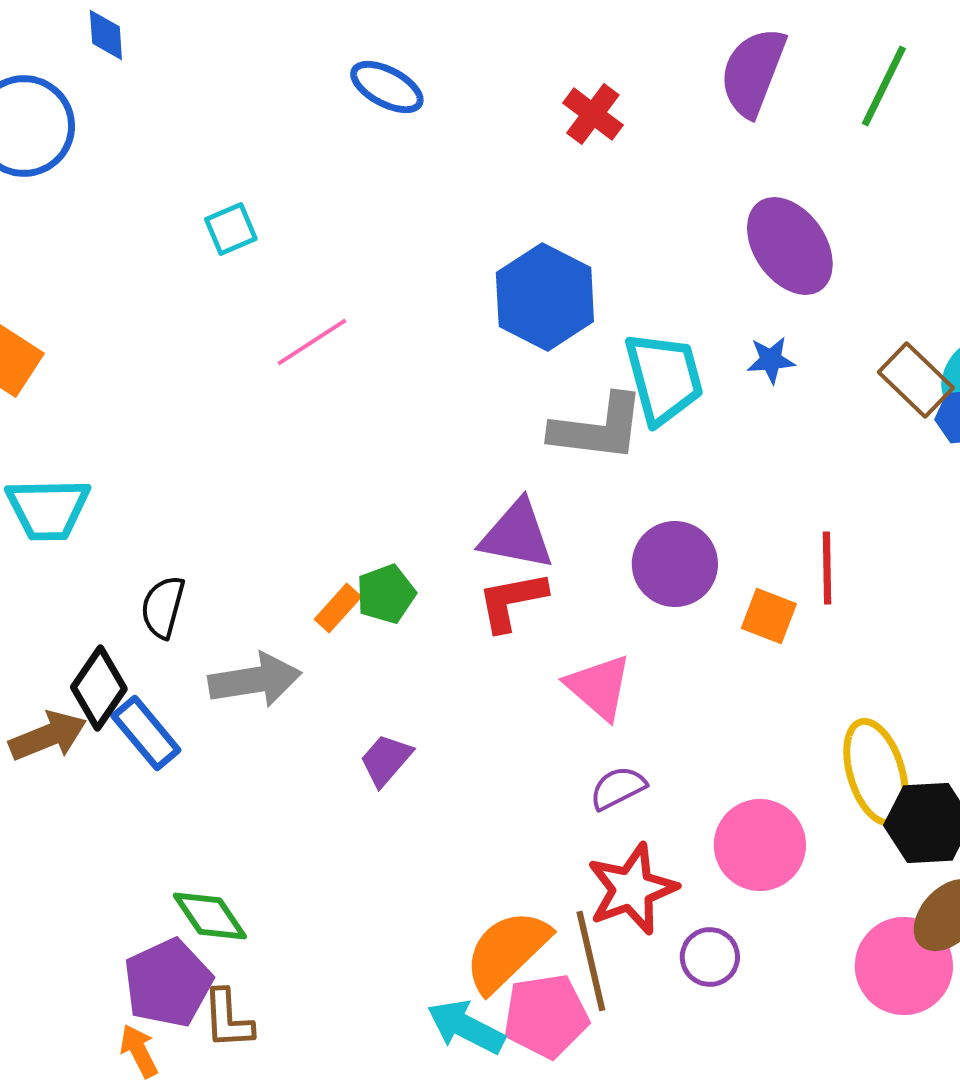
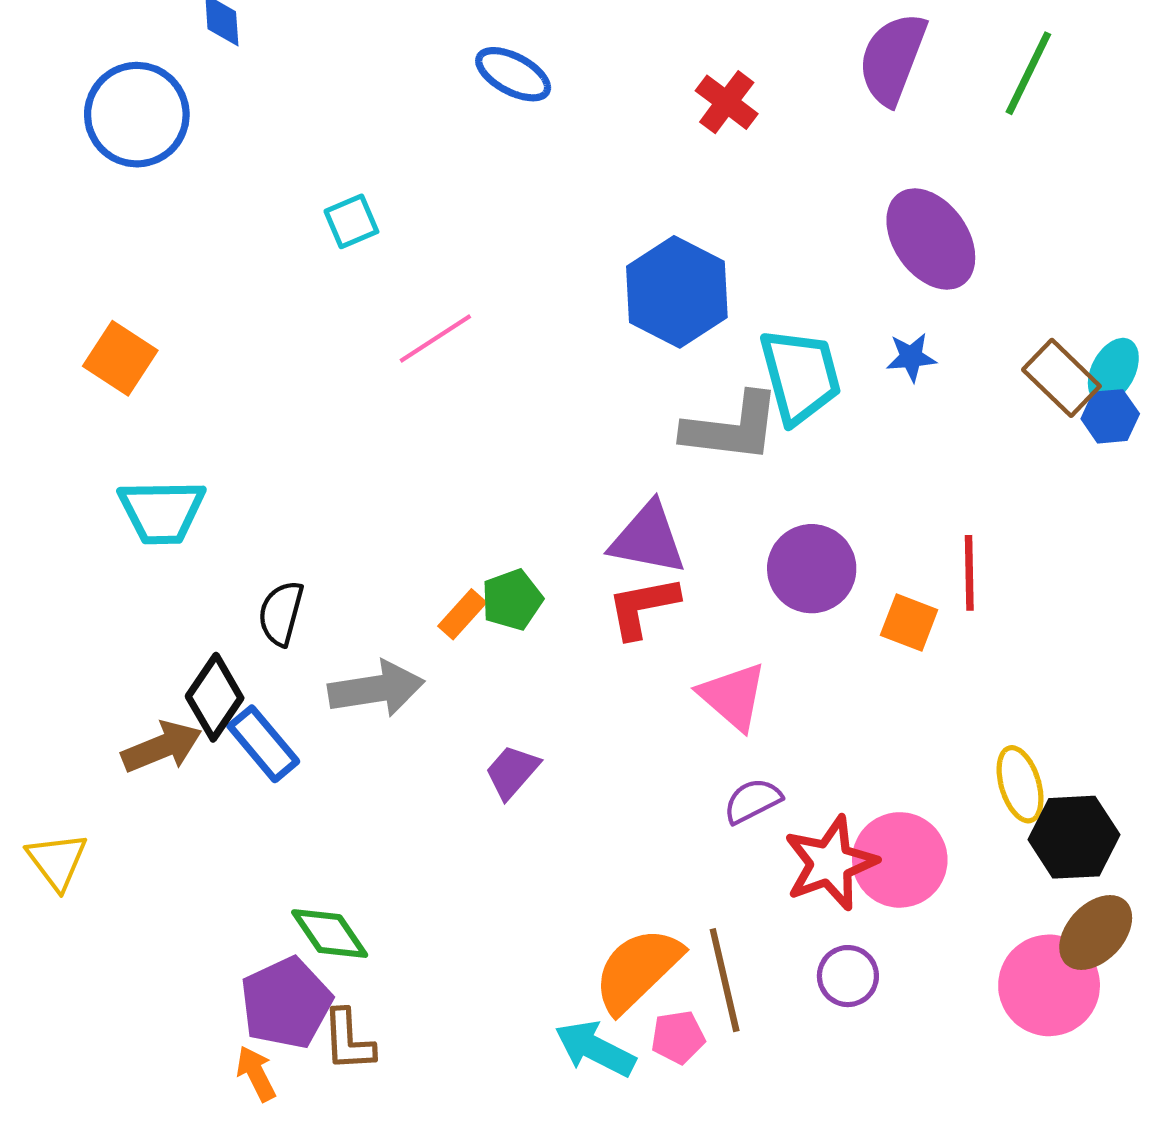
yellow ellipse: (876, 772) -> (1020, 784), size x0.7
red star: (632, 889) -> (830, 863), moved
pink pentagon: (546, 1016) -> (678, 1037), size x0.6

